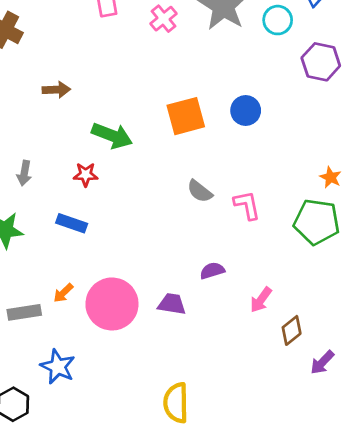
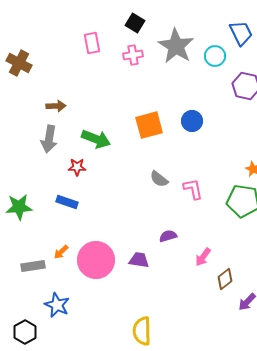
pink cross: (163, 19) -> (133, 55), turned 30
gray arrow: (24, 173) -> (49, 139), moved, size x1.5

